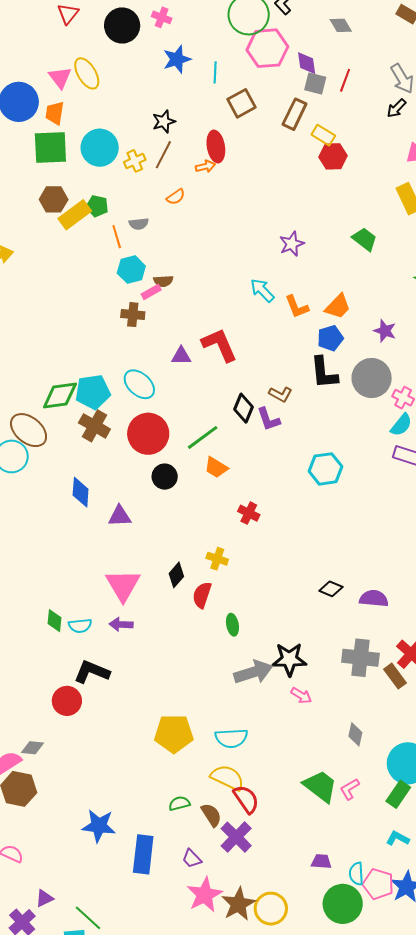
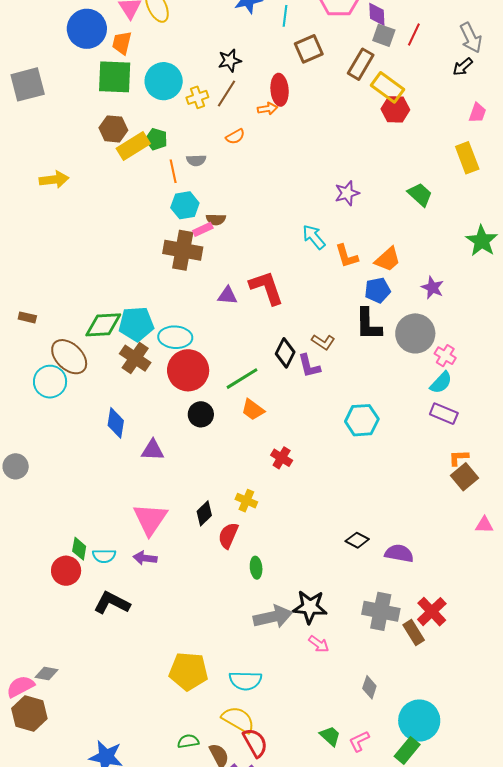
yellow rectangle: (323, 135) -> (388, 87), size x1.4
brown cross: (133, 315) -> (183, 250), size x1.6
cyan ellipse: (139, 384) -> (175, 337), moved, turned -44
red circle: (67, 701) -> (66, 571), moved
green trapezoid: (320, 786) -> (330, 736), size x0.6

